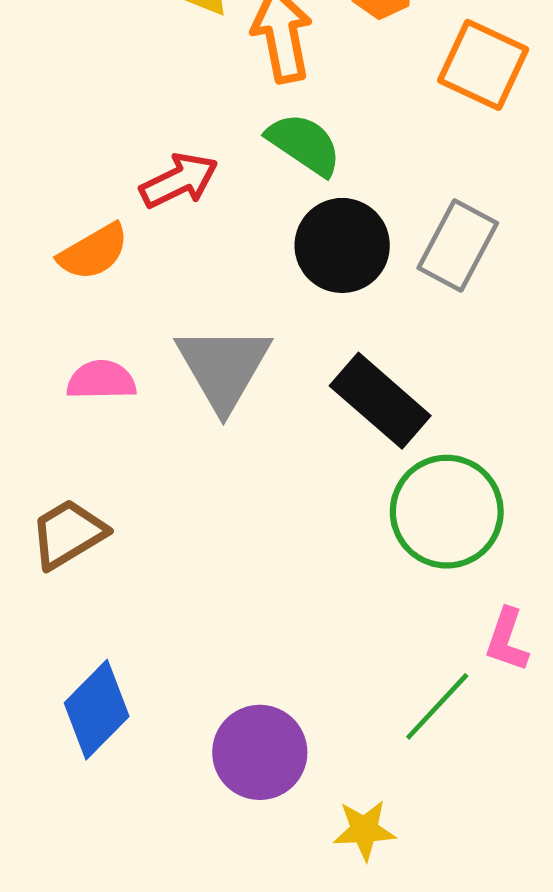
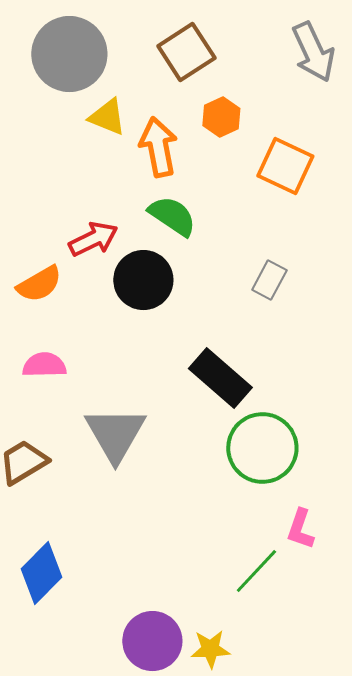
black circle: (342, 245) -> (143, 280), moved
gray rectangle: (458, 245) -> (269, 280), size x0.7
gray triangle: (223, 367) -> (115, 434), moved
purple circle: (260, 752) -> (152, 641), moved

